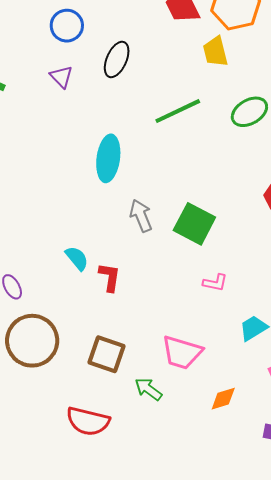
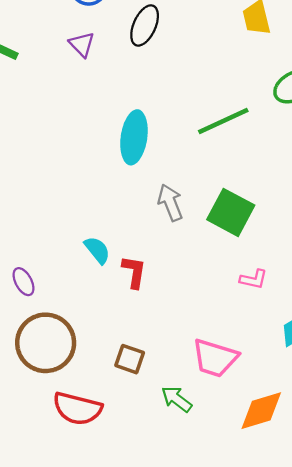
green line: (178, 111) -> (223, 121), moved
brown square: (106, 354) -> (130, 359), size x0.7
orange diamond: (223, 399) -> (261, 411), size x1.5
red semicircle: (88, 421) -> (77, 409), moved

